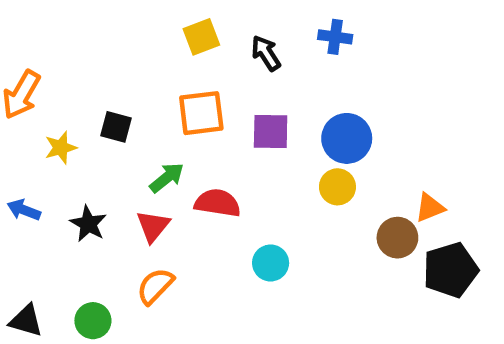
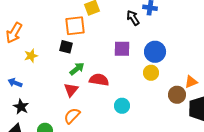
black arrow: (266, 53) -> (133, 18), moved
orange square: (201, 113) -> (75, 26), moved
black square: (116, 127) -> (66, 47), moved
black star: (88, 224) -> (21, 107), moved

